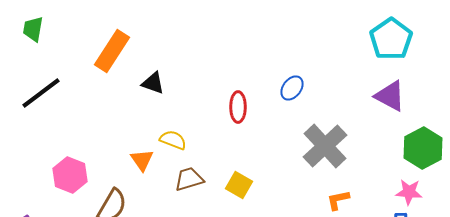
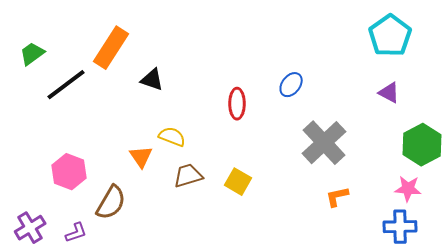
green trapezoid: (33, 29) -> (32, 54), moved, turned 44
black line: (41, 93) -> (66, 85), moved
purple triangle: (390, 96) -> (389, 93), size x0.7

